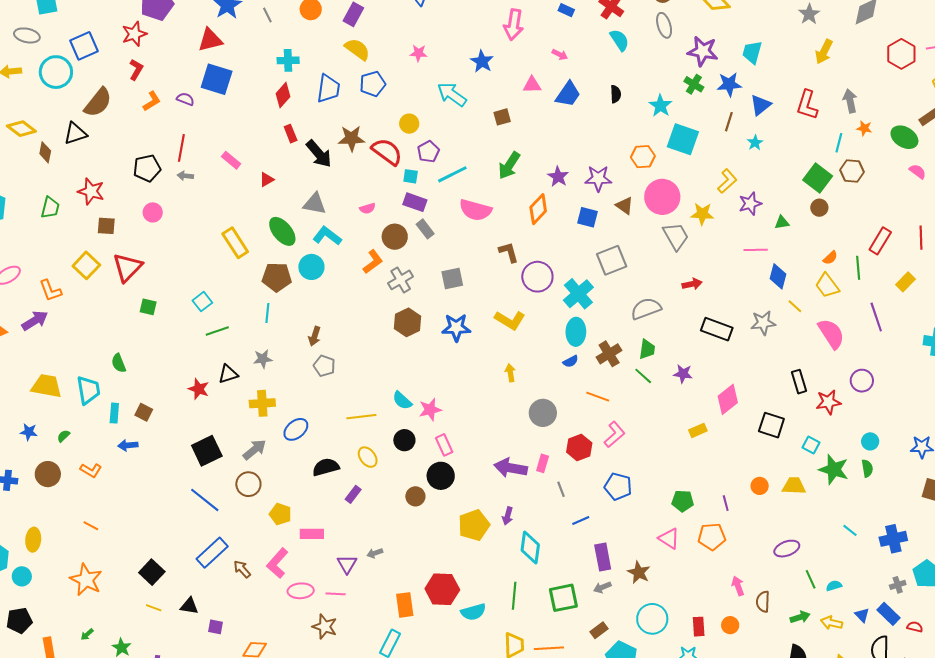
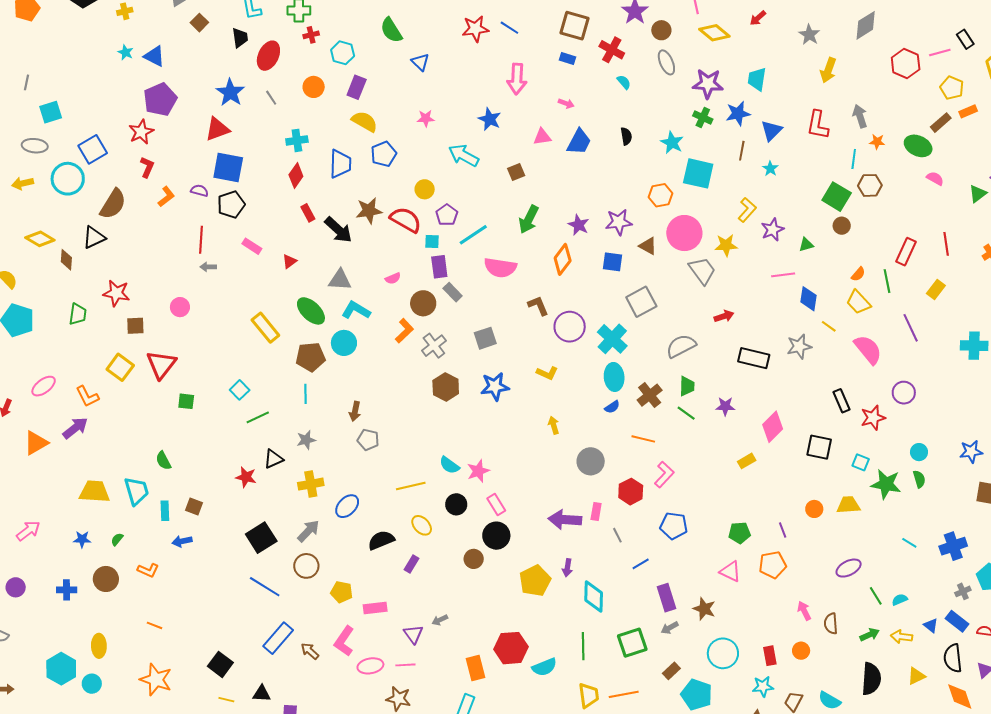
cyan semicircle: (619, 40) -> (624, 82), size x0.7
black pentagon: (147, 168) -> (231, 205), moved
purple rectangle: (415, 202) -> (439, 267), turned 70
yellow L-shape: (510, 320) -> (547, 373), size x0.7

